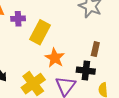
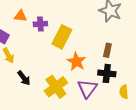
brown rectangle: (95, 49) -> (107, 50), moved

